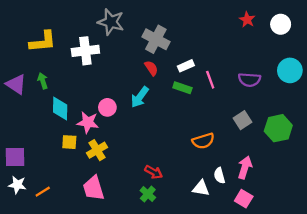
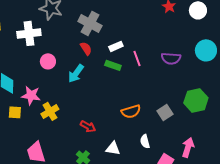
pink circle: (107, 107) -> (48, 61), moved
gray square: (243, 120) -> (165, 112), moved
yellow cross: (97, 150) -> (50, 111), moved
pink arrow: (245, 167) -> (188, 147), moved
red arrow: (154, 172) -> (88, 126), moved
white triangle: (201, 188) -> (113, 148), moved

